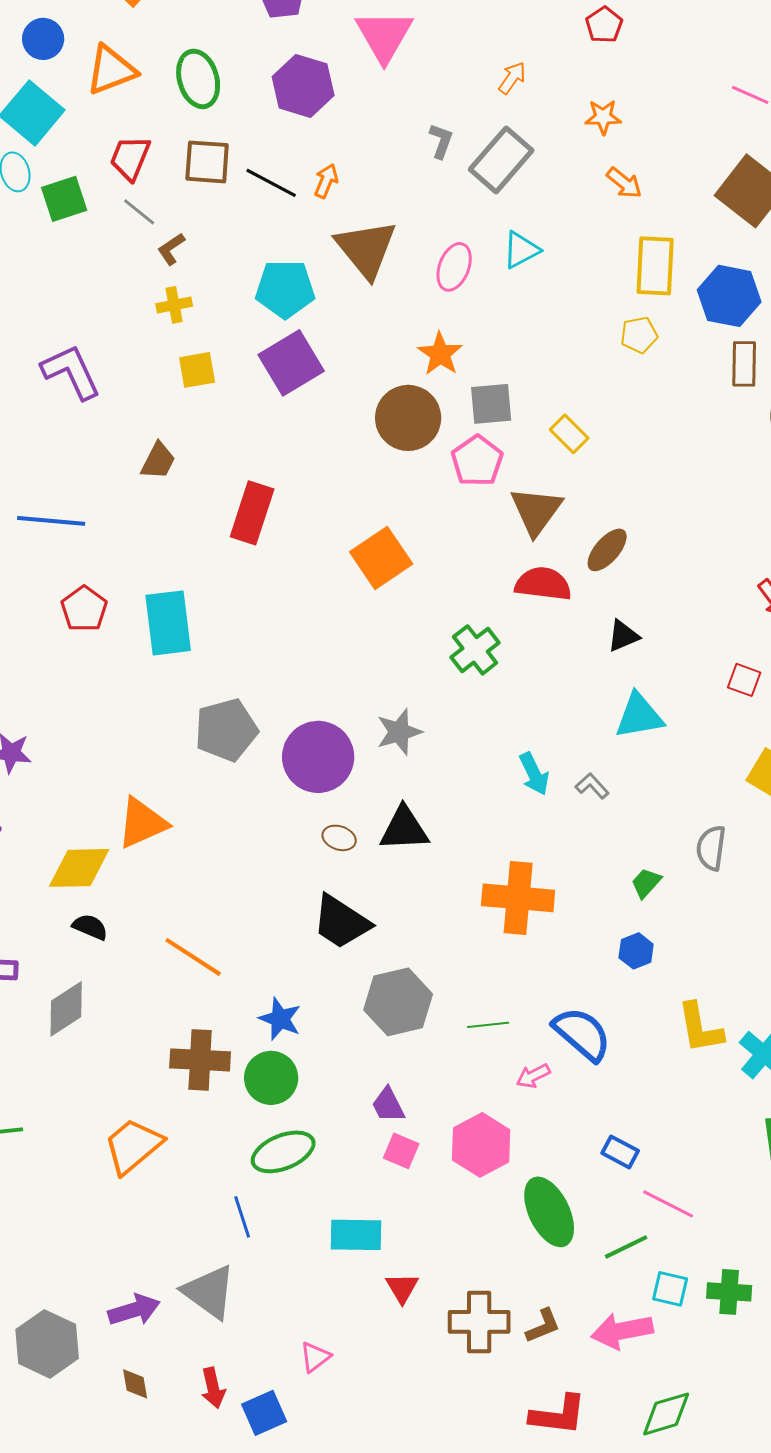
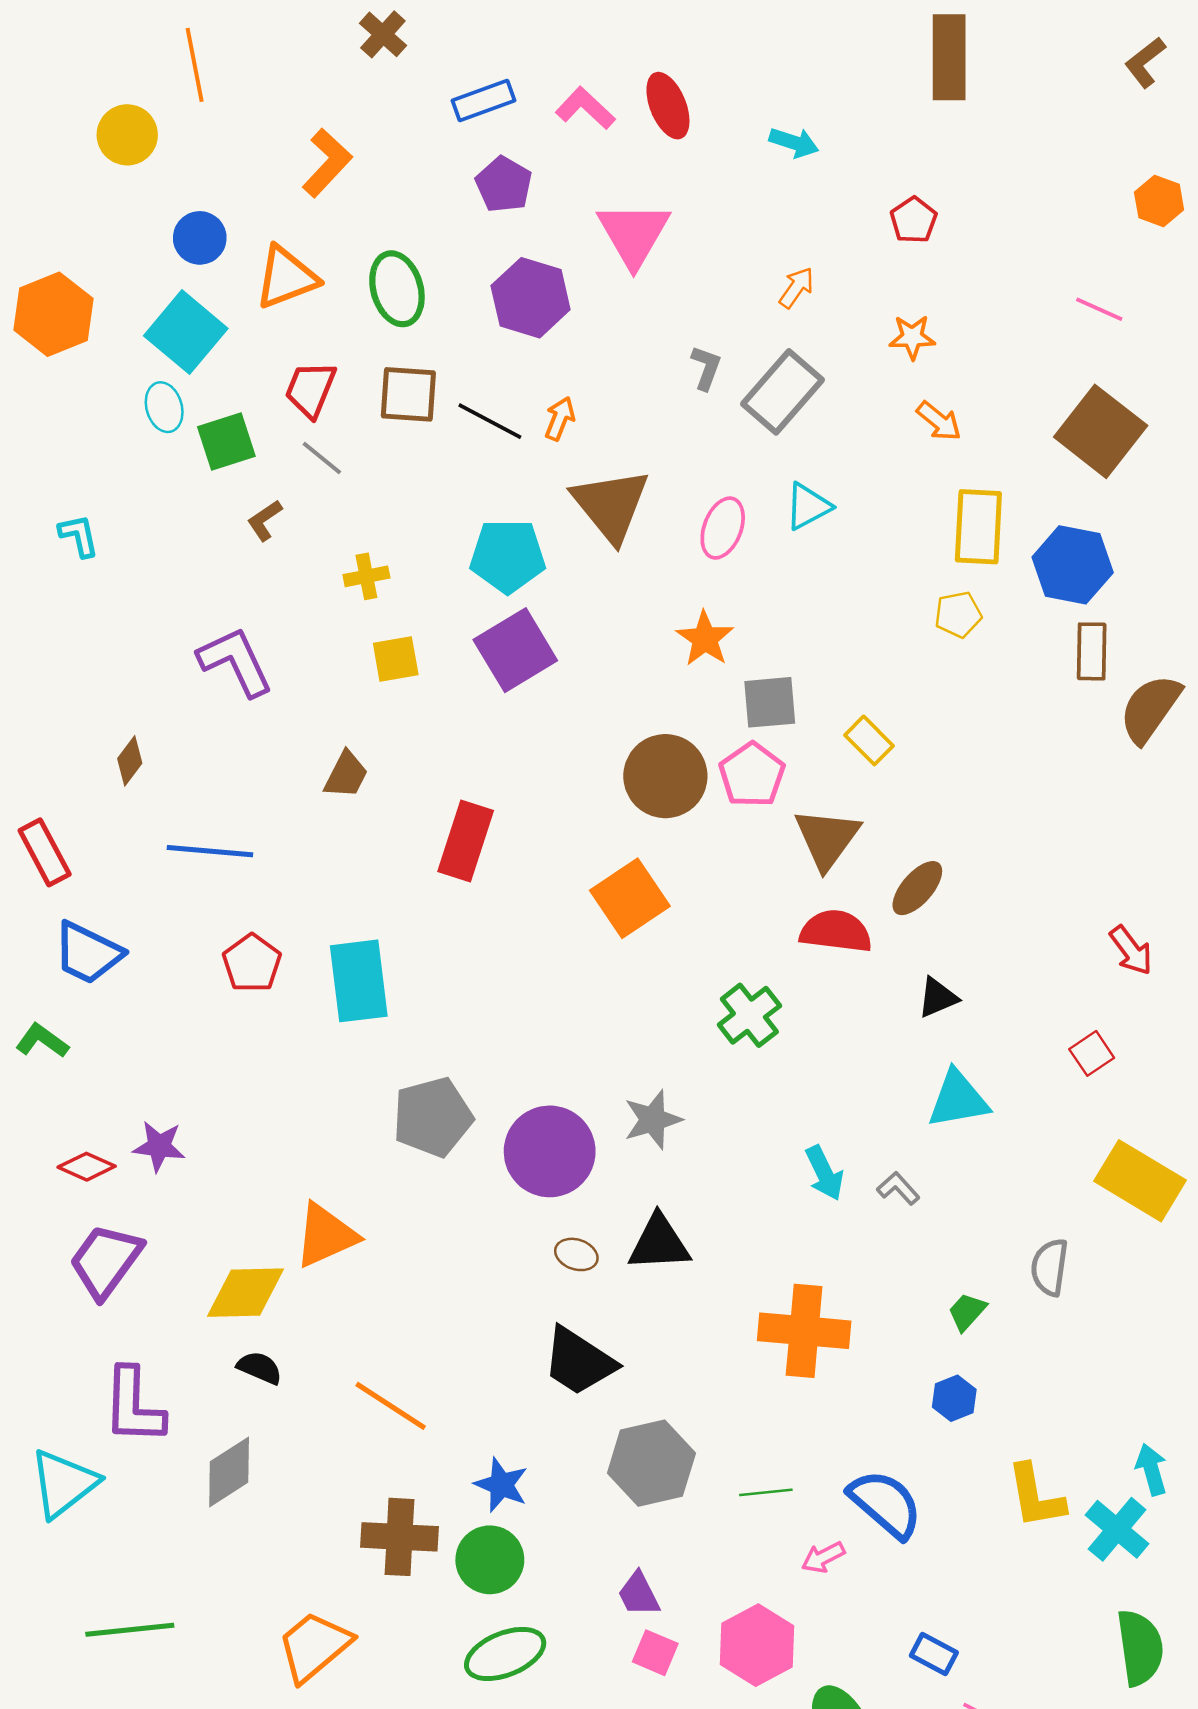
brown L-shape: (171, 249) -> (265, 520), moved
brown circle: (408, 418) -> (665, 776), moved
red square: (744, 680) -> (1092, 1053), turned 36

